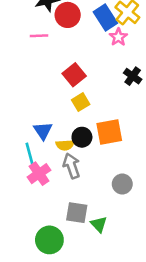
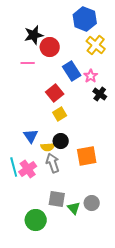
blue rectangle: (105, 18) -> (72, 71), moved
pink star: (118, 37) -> (91, 76), moved
orange square: (109, 132) -> (87, 156), moved
cyan line: (30, 155) -> (14, 167), moved
gray circle: (122, 184) -> (92, 203), moved

